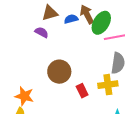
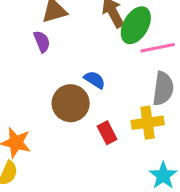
blue semicircle: (71, 19) -> (95, 80), moved, turned 48
purple semicircle: (42, 32) -> (42, 42), turned 40

